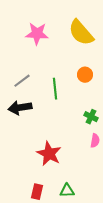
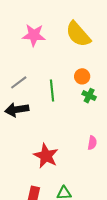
green cross: (91, 117) -> (89, 96), moved

